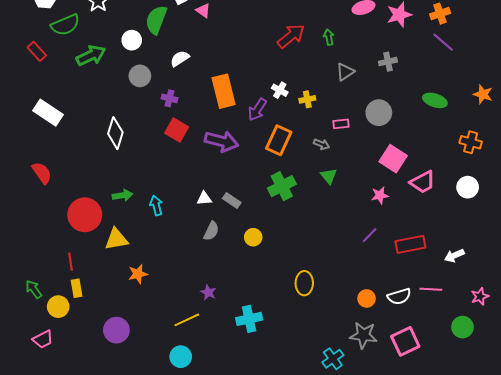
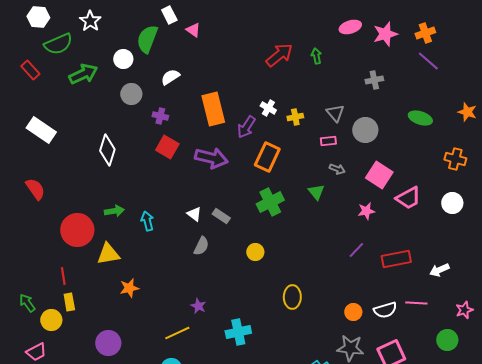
gray triangle: (345, 72) -> (335, 113), moved, turned -36
gray arrow: (322, 144) -> (337, 169), moved
white triangle: (204, 198) -> (194, 214), turned 42
yellow circle: (253, 237) -> (255, 252), moved

